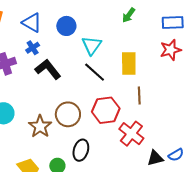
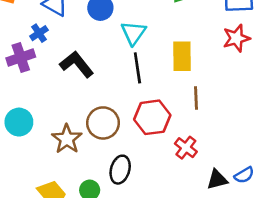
blue cross: (33, 48) -> (39, 33), moved
black line: (95, 72) -> (137, 68), turned 40
red cross: (131, 134) -> (186, 148), size x0.7

